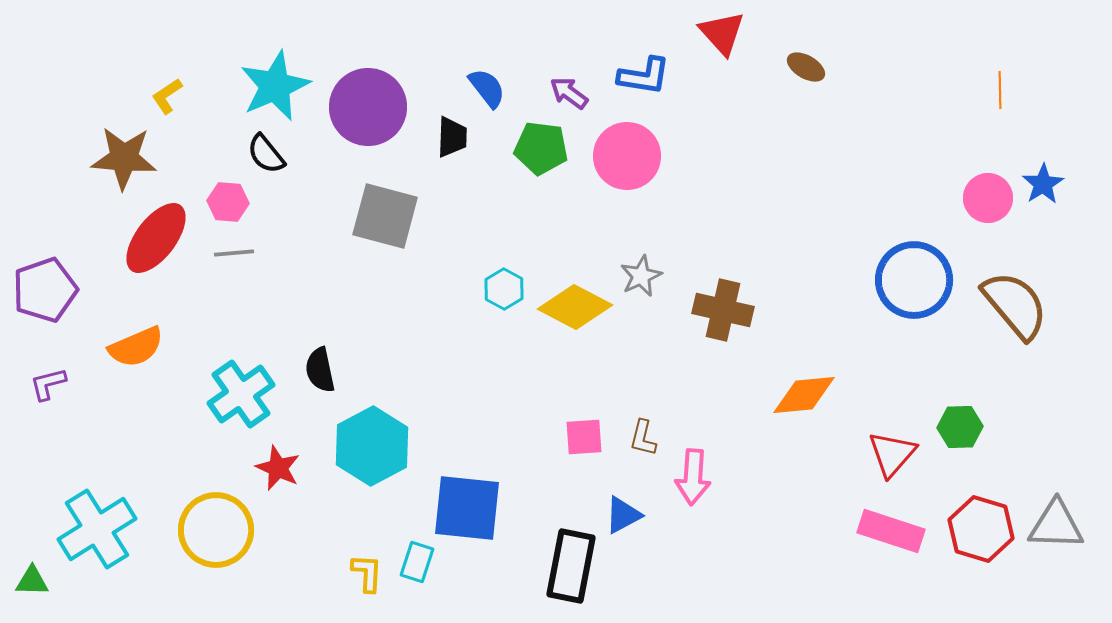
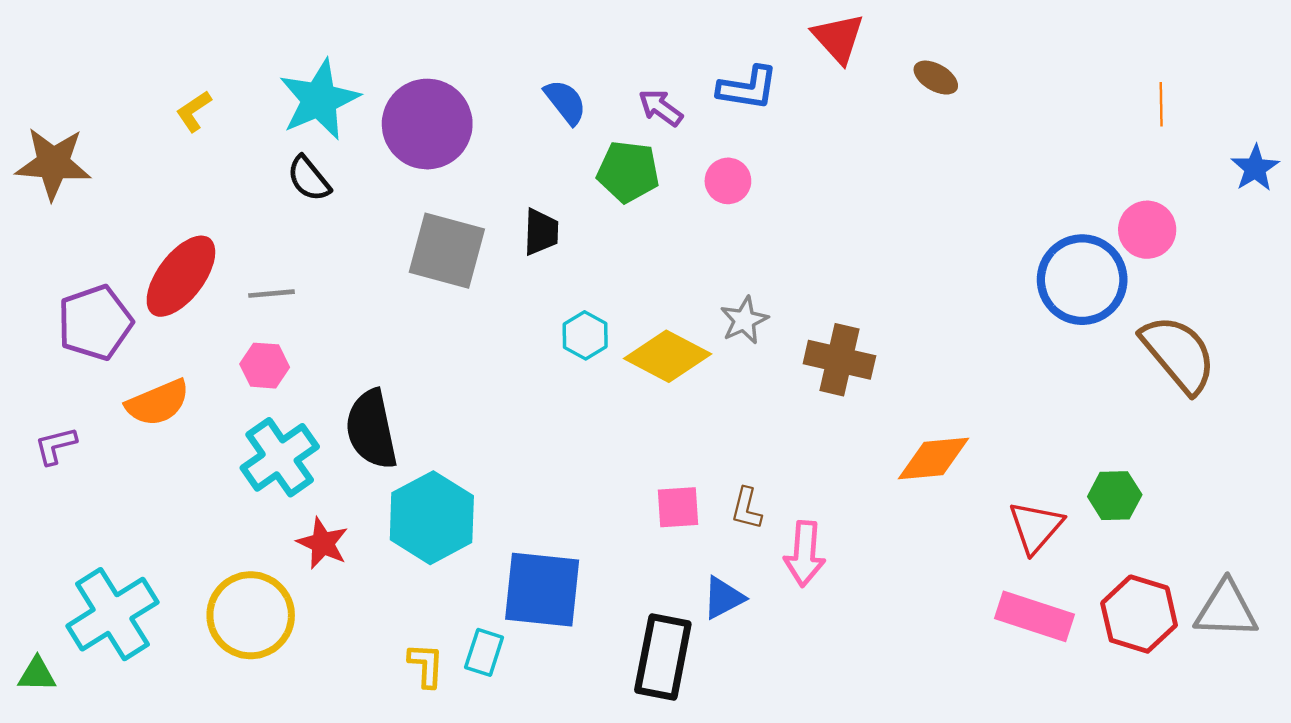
black trapezoid: (452, 137) -> (541, 232), moved
pink circle: (627, 156) -> (728, 181), size x0.6
brown star: (124, 158) -> (53, 163), moved
blue star: (1043, 184) -> (1255, 168), moved
pink hexagon: (228, 202) -> (265, 366), moved
blue circle: (914, 280) -> (1082, 280), moved
purple pentagon: (45, 290) -> (95, 323), moved
black semicircle: (320, 370) -> (371, 429), size x1.5

